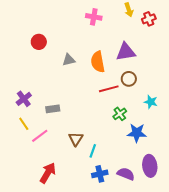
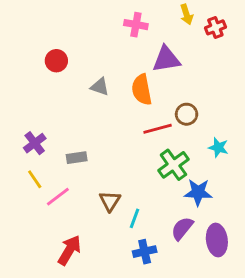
purple triangle: (126, 52) -> (166, 59), moved
gray triangle: (69, 60) -> (100, 87), turned 32
green cross: (120, 114) -> (173, 165), size x1.5
purple semicircle: (126, 174) -> (182, 228), moved, turned -72

